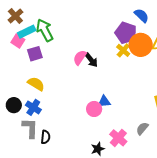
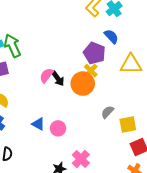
orange circle: (141, 45) -> (83, 84), moved
blue triangle: (104, 102) -> (38, 124), moved, turned 32
gray semicircle: (142, 128) -> (107, 112), moved

